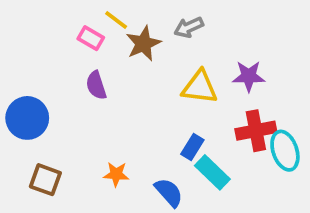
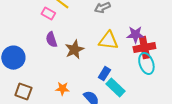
brown star: (143, 44) -> (74, 50), moved
red cross: (256, 131) -> (144, 48), moved
cyan ellipse: (285, 151) -> (146, 64), moved

